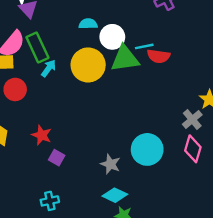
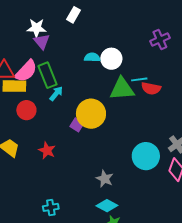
white circle: (112, 37) -> (111, 59), moved
yellow circle: (88, 65) -> (91, 114), moved
cyan circle: (147, 149) -> (146, 156), moved
purple square: (57, 158) -> (77, 125), moved

